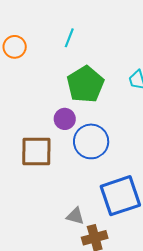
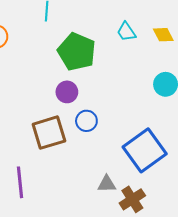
blue circle: (91, 141) -> (86, 121), moved, size x0.6

